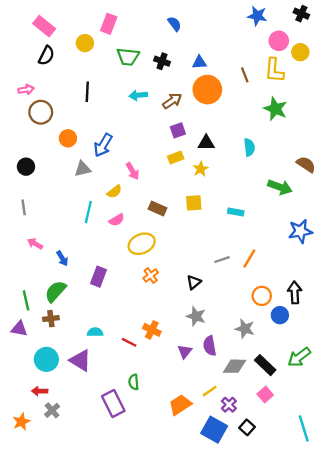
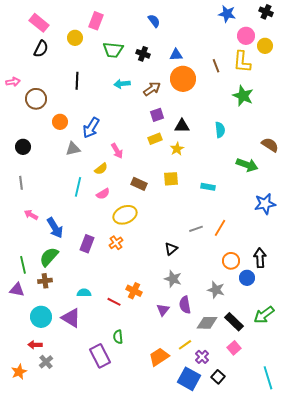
pink arrow: (26, 90) -> (13, 82), moved
blue arrow: (62, 258) -> (55, 228), size x1.5
orange cross: (151, 275) -> (116, 243), moved

